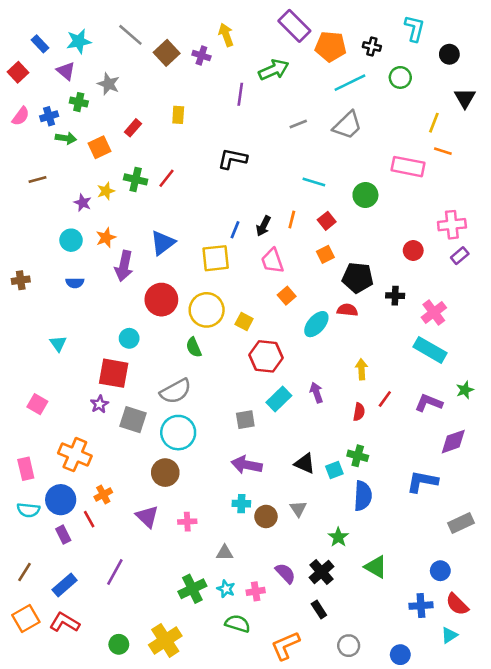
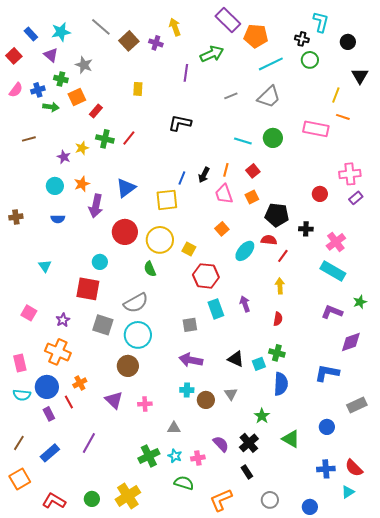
black cross: (372, 46) -> (302, 39), moved
red rectangle: (133, 128) -> (96, 111), moved
orange square: (99, 147) -> (77, 97), moved
green circle: (365, 195) -> (273, 138), moved
pink trapezoid: (272, 261) -> (224, 194), moved
cyan rectangle: (279, 399) -> (216, 309), turned -66
red line: (385, 399) -> (283, 256), moved
purple star: (99, 404) -> (63, 320), moved
blue circle: (440, 571) -> (327, 427), moved
red L-shape: (65, 622) -> (54, 501), moved

